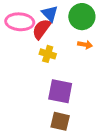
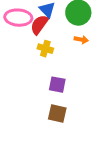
purple square: (60, 91) -> (57, 85), size x0.7

